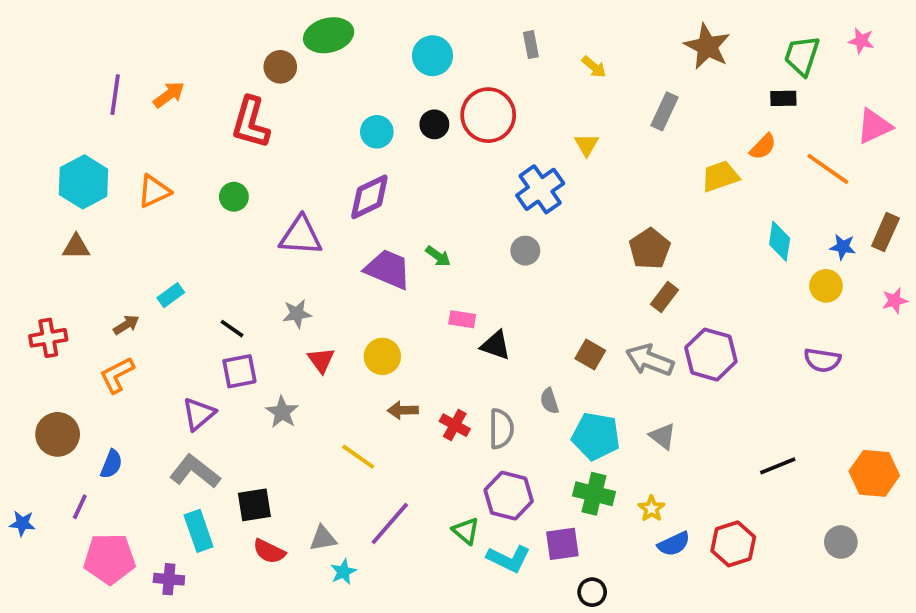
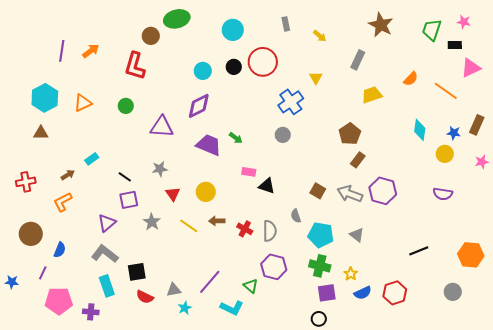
black rectangle: (783, 98) -> (455, 45), moved
yellow trapezoid: (720, 176) -> (372, 95), moved
yellow line: (358, 457) -> (189, 226), moved
purple square: (562, 544) -> (327, 293), moved
cyan L-shape: (509, 559) -> (232, 308), moved

